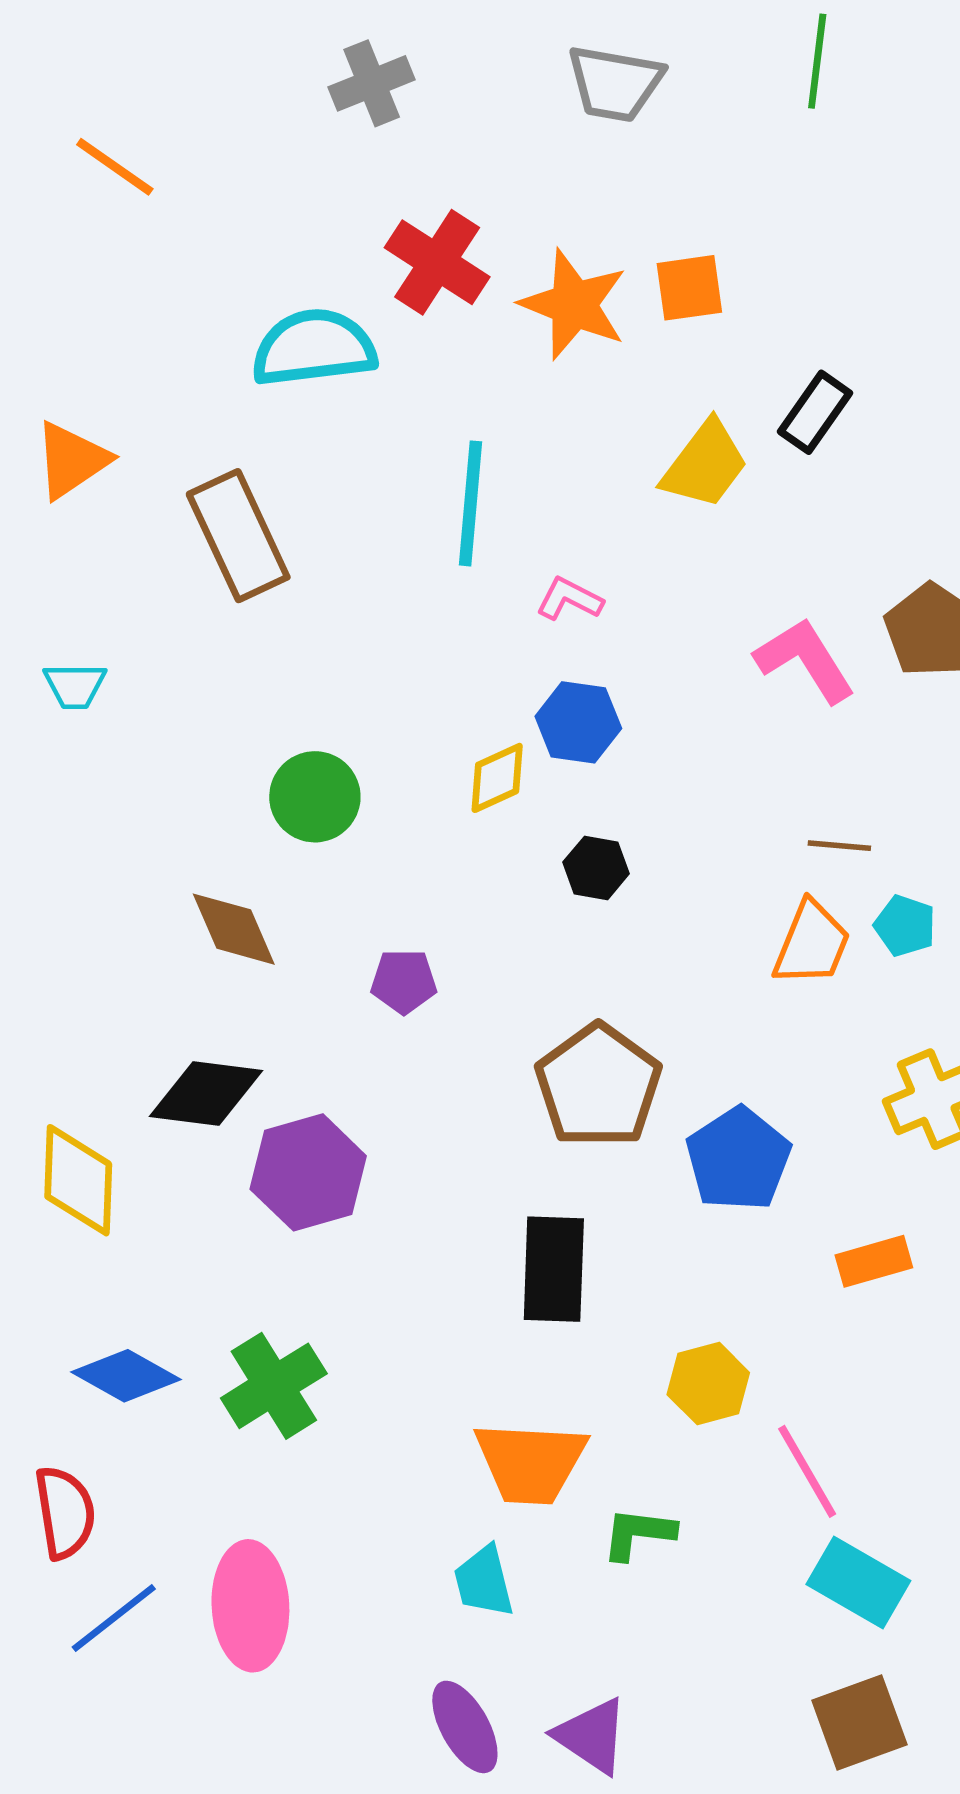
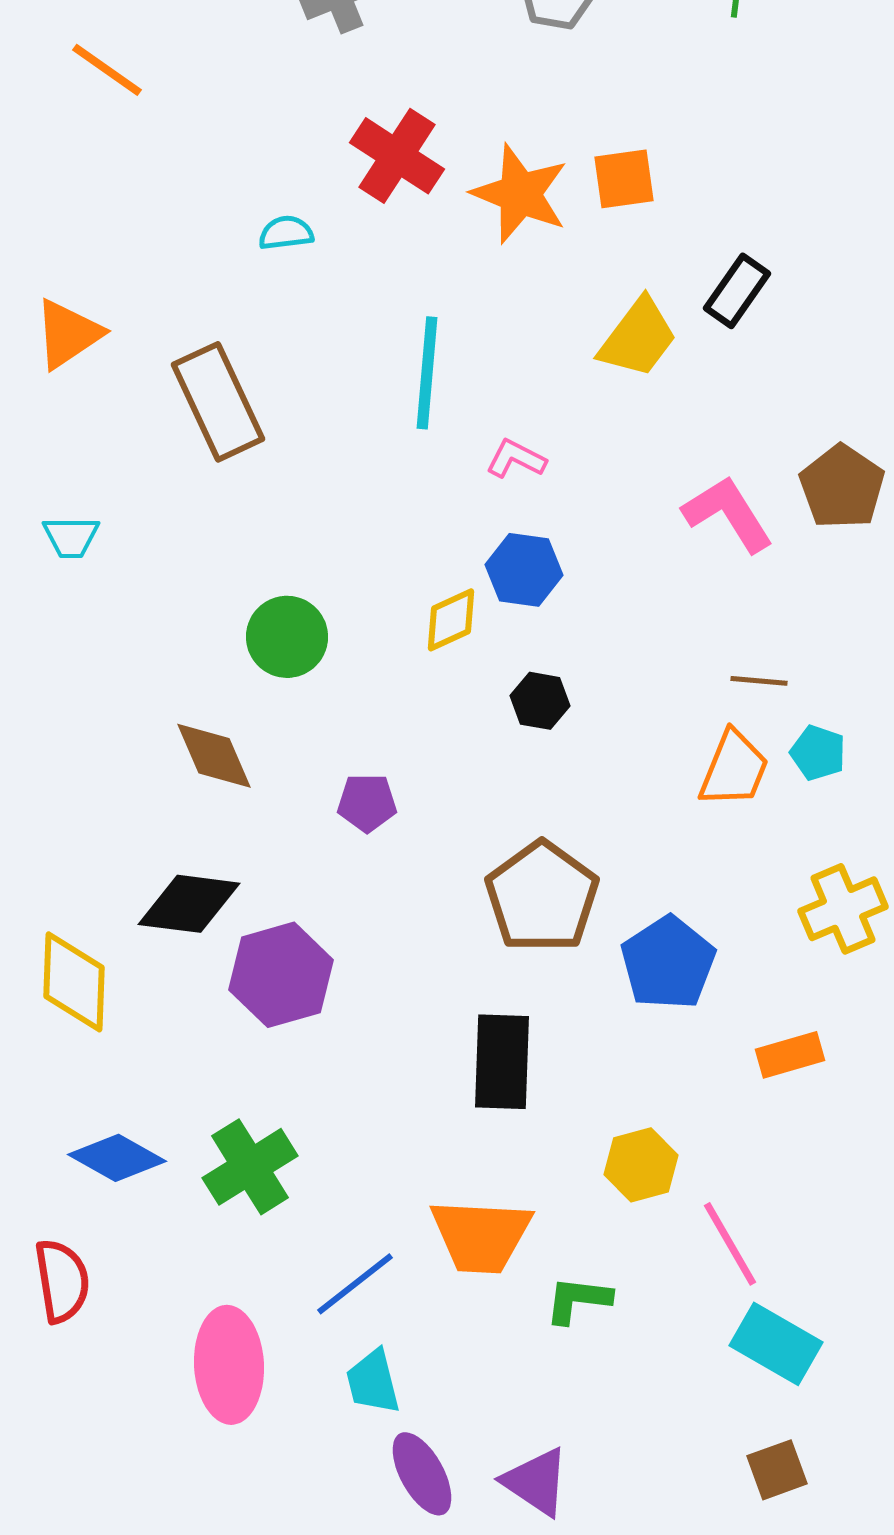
cyan semicircle: (314, 348) -> (286, 233), size x0.5
cyan trapezoid: (484, 1581) -> (373, 1382), moved
blue line: (114, 1618) -> (355, 1284), moved
brown square: (859, 1723) -> (777, 1470), size x0.7

